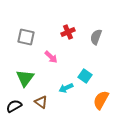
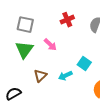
green triangle: (25, 78) -> (24, 50), moved
brown triangle: (41, 102) -> (40, 76), moved, turned 40

